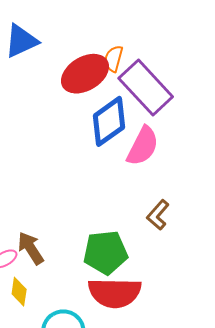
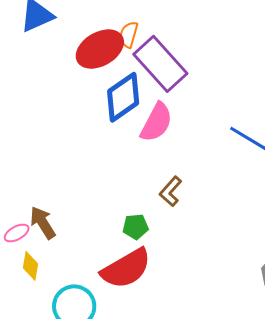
green pentagon: (105, 252) -> (135, 227), moved, size x0.6
red semicircle: (115, 293) -> (126, 269), turned -32

